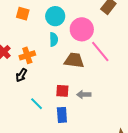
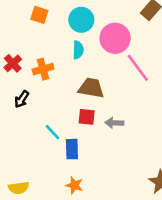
brown trapezoid: (74, 60) -> (91, 88), moved
black arrow: (21, 75) -> (22, 99), moved
blue rectangle: (62, 115) -> (72, 149), moved

